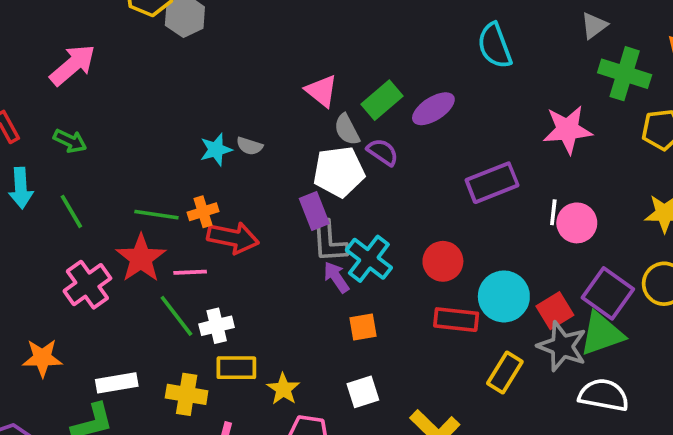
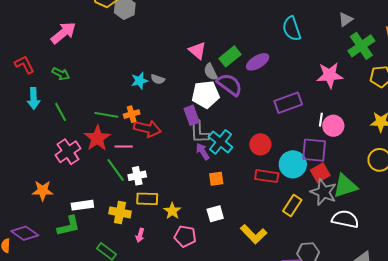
green cross: (625, 74) -> (361, 46), turned 36
purple semicircle: (383, 152) -> (230, 85), size x1.5
purple square: (608, 293) -> (314, 150), moved, turned -32

